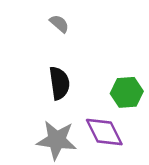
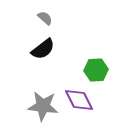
black semicircle: (59, 83) -> (43, 49), moved, turned 60

